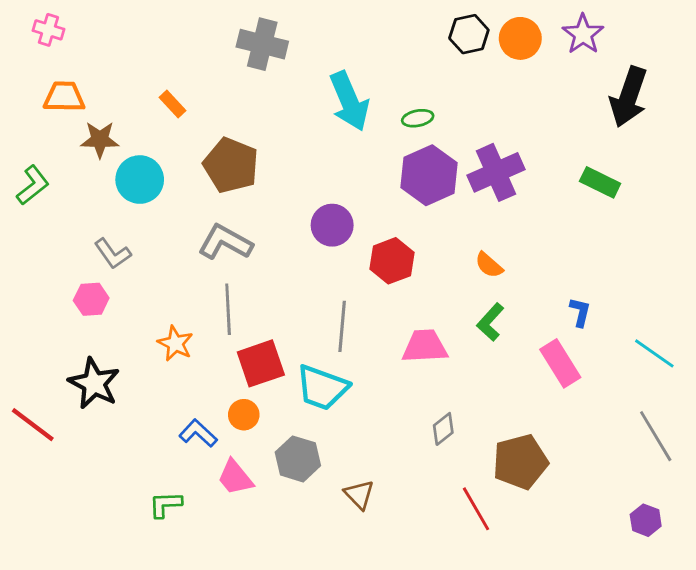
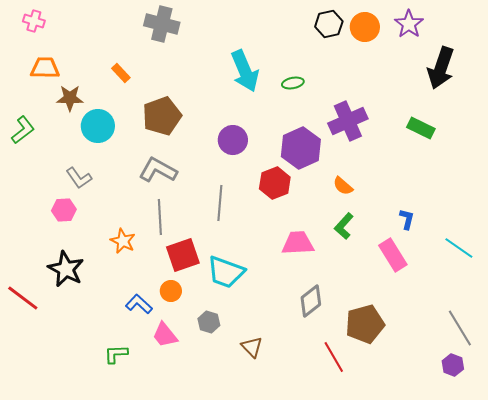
gray cross: (262, 44) -> (162, 24), moved
brown pentagon: (231, 165) -> (162, 116), turned 30
purple hexagon: (429, 175) -> (301, 148), moved
purple circle: (332, 225) -> (233, 140), moved
gray line: (342, 326) -> (220, 203), moved
gray diamond: (443, 429) -> (311, 301), size x1.4
gray line: (656, 436) -> (460, 328), moved
gray hexagon: (298, 459) -> (209, 322), size x0.7

